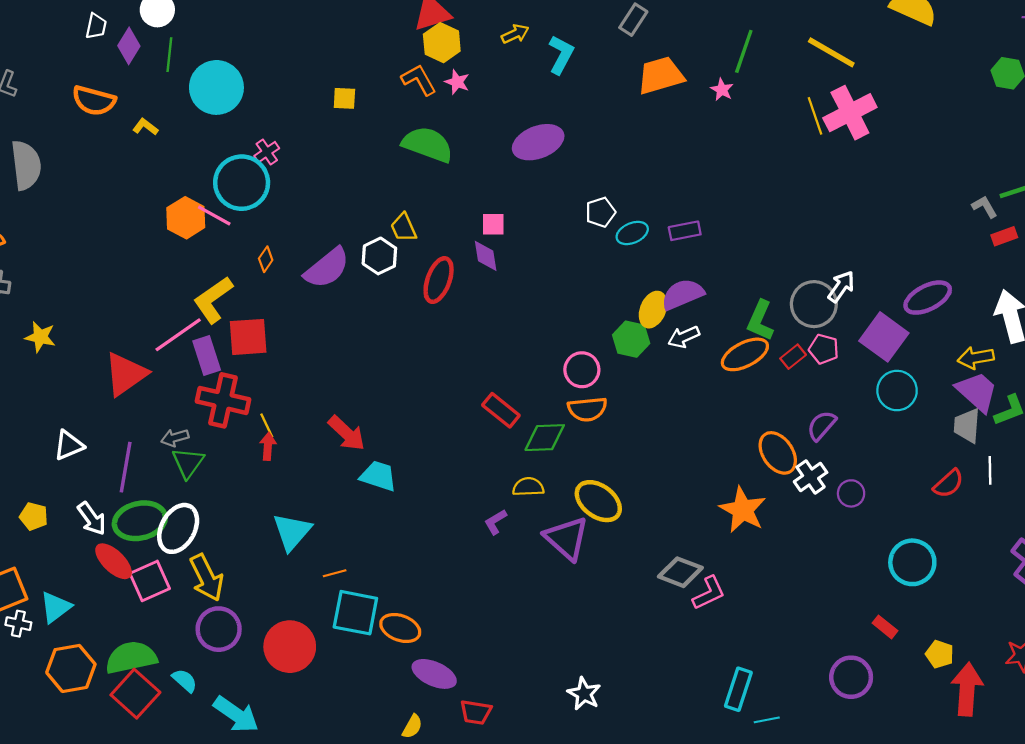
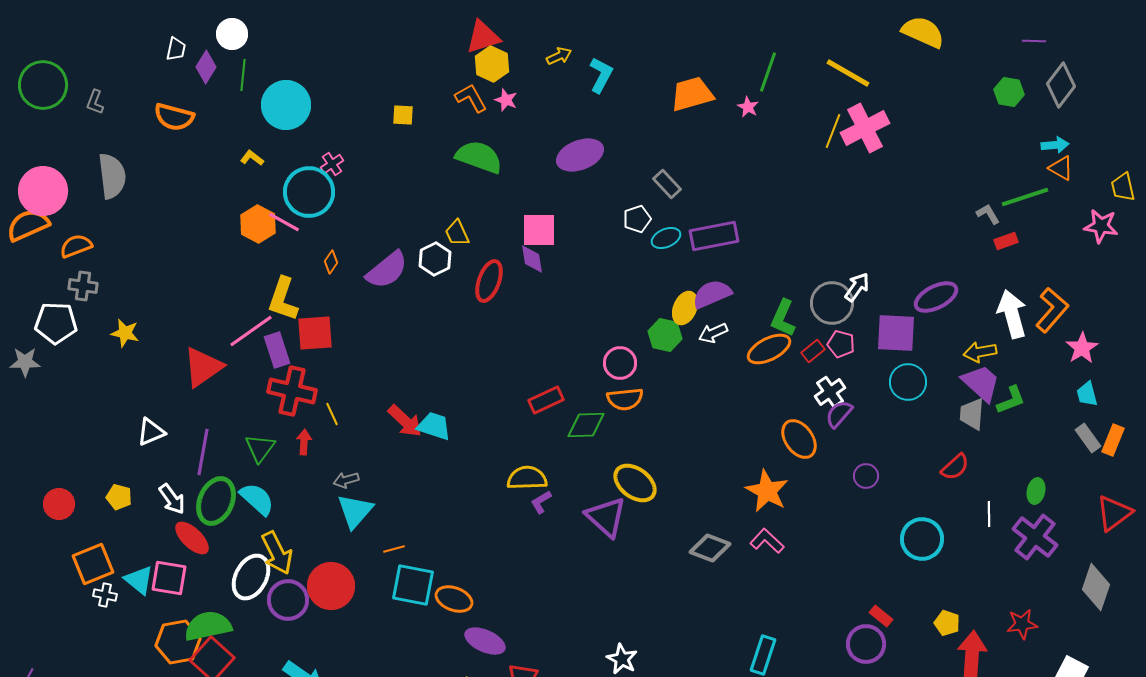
gray rectangle: (633, 20) -> (667, 184), moved, turned -76
yellow line: (815, 116) -> (833, 131), turned 40
yellow L-shape: (145, 127) -> (252, 158), moved
pink square: (493, 224) -> (539, 230), size x1.6
purple rectangle: (685, 231) -> (714, 236), size x1.6
yellow L-shape: (213, 300) -> (283, 299), turned -36
purple square: (884, 337) -> (896, 333), turned -33
red rectangle: (501, 410) -> (546, 400), turned -64
gray arrow: (175, 438) -> (346, 480), moved
red arrow: (268, 446) -> (304, 442), moved
white line: (990, 470) -> (989, 514), moved
cyan trapezoid: (378, 476) -> (434, 426), moved
white cross: (811, 477) -> (830, 392), moved
yellow semicircle: (528, 487) -> (527, 478), moved, size x1.4
green ellipse: (140, 521) -> (216, 501), turned -54
white ellipse: (178, 528) -> (251, 577), moved
pink square: (150, 581) -> (169, 578), moved, turned 33
pink L-shape: (709, 593) -> (767, 541), moved, turned -112
cyan triangle: (56, 607) -> (139, 580), turned -44
red rectangle: (885, 627) -> (881, 616), moved
red circle: (290, 647) -> (331, 586), moved
orange hexagon: (71, 668) -> (178, 642), moved
cyan semicircle: (185, 681) -> (257, 499), moved, size x1.5

